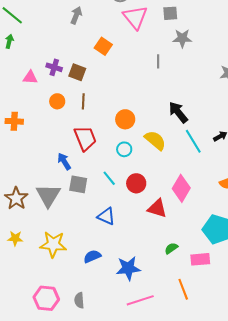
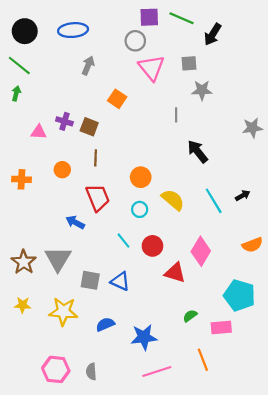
orange circle: (57, 101) -> (62, 170), moved
black arrow: (178, 112) -> (198, 151), moved
blue arrow: (64, 161) -> (75, 222), turned -30
gray square: (78, 184) -> (90, 280), moved

